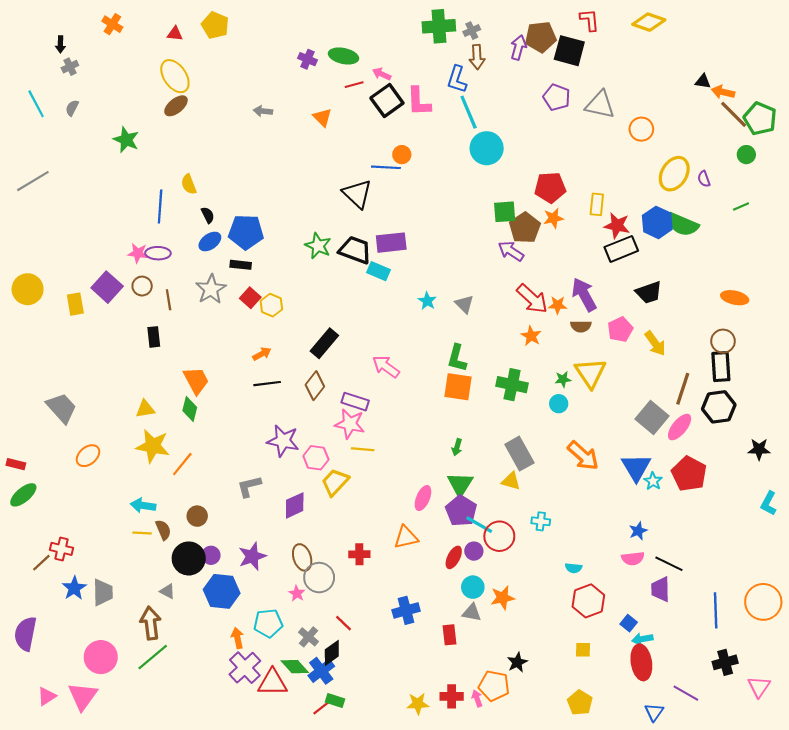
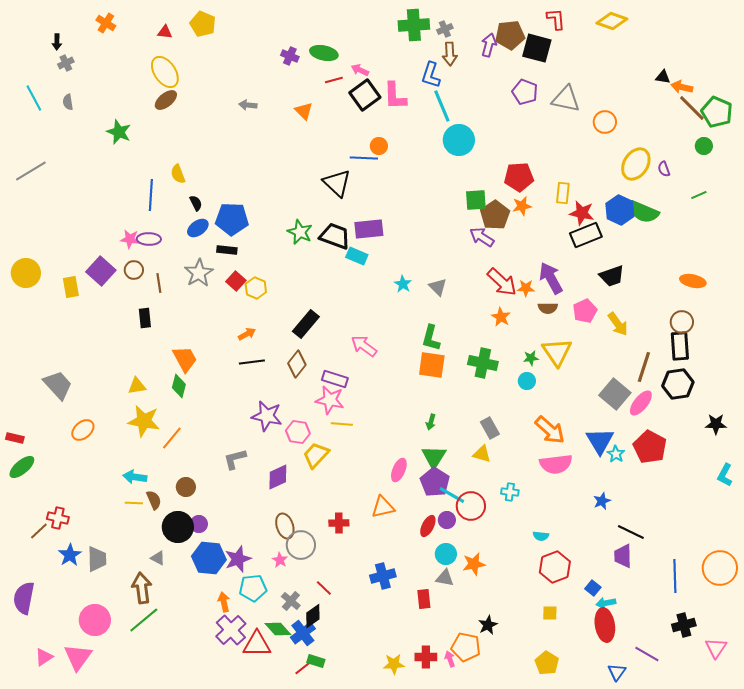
gray semicircle: (72, 108) -> (68, 102), turned -35
gray rectangle: (519, 454) -> (490, 428), size x0.7
purple star: (252, 556) -> (238, 559), moved
pink semicircle: (633, 558) -> (556, 464), moved, size x1.5

